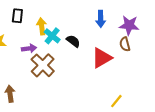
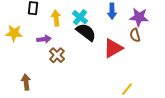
cyan cross: (52, 36) -> (80, 17), moved
black semicircle: (73, 41) -> (86, 32), size x1.5
brown cross: (43, 65) -> (57, 55), size x0.7

